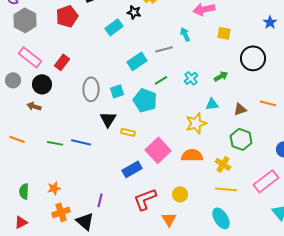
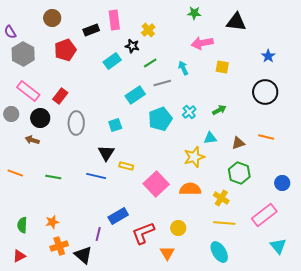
black circle: (253, 58) -> (265, 92), moved
green line: (161, 80) -> (150, 63), moved
gray ellipse: (91, 89) -> (76, 123), moved
cyan pentagon: (145, 100) -> (160, 119), moved, turned 30
blue line: (81, 142) -> (96, 176), moved
blue rectangle: (132, 169) -> (118, 216), moved

